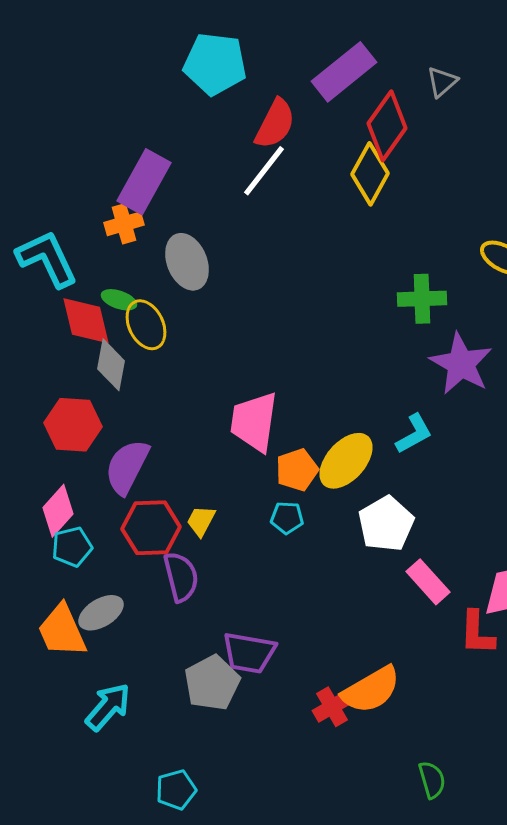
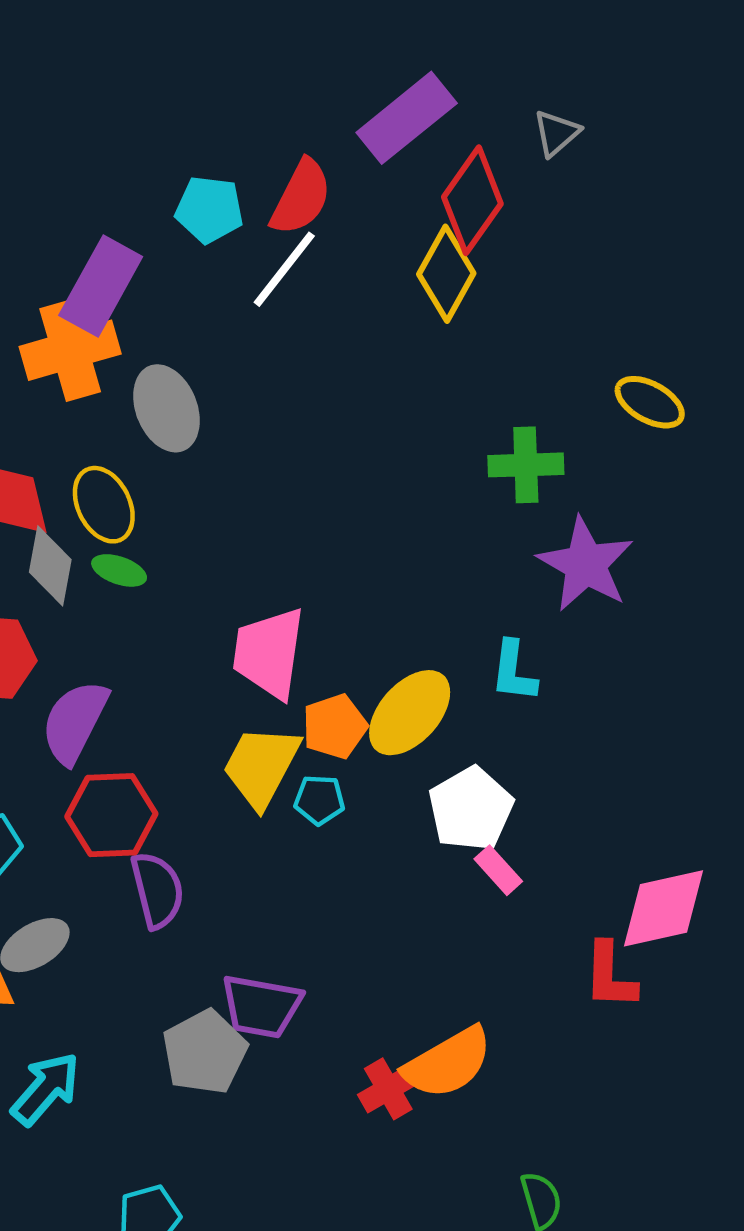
cyan pentagon: (215, 64) -> (209, 210), moved, size x0.7
orange cross: (124, 224) -> (70, 350), size x1.6
green ellipse: (119, 300) -> (119, 570), moved
cyan L-shape: (414, 434) -> (514, 671), turned 126
yellow trapezoid: (201, 521) -> (261, 766), moved, size x1.8
pink rectangle: (428, 582) -> (498, 870), moved, size x0.7

